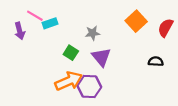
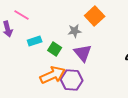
orange square: (136, 21) -> (95, 16), moved
cyan rectangle: (50, 23) -> (35, 41), moved

